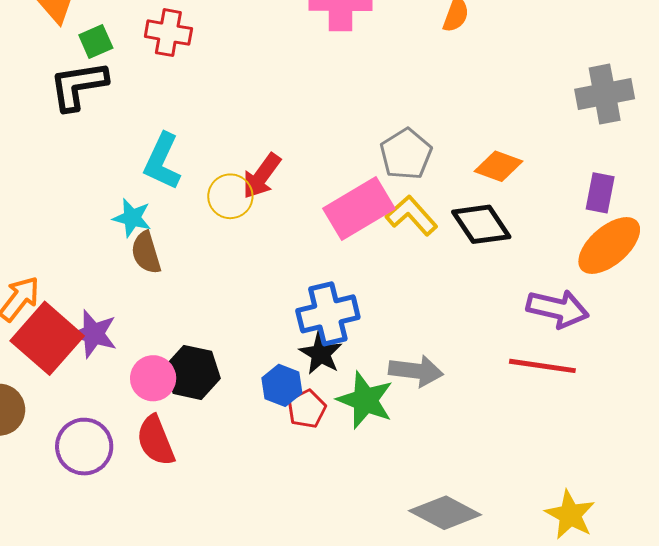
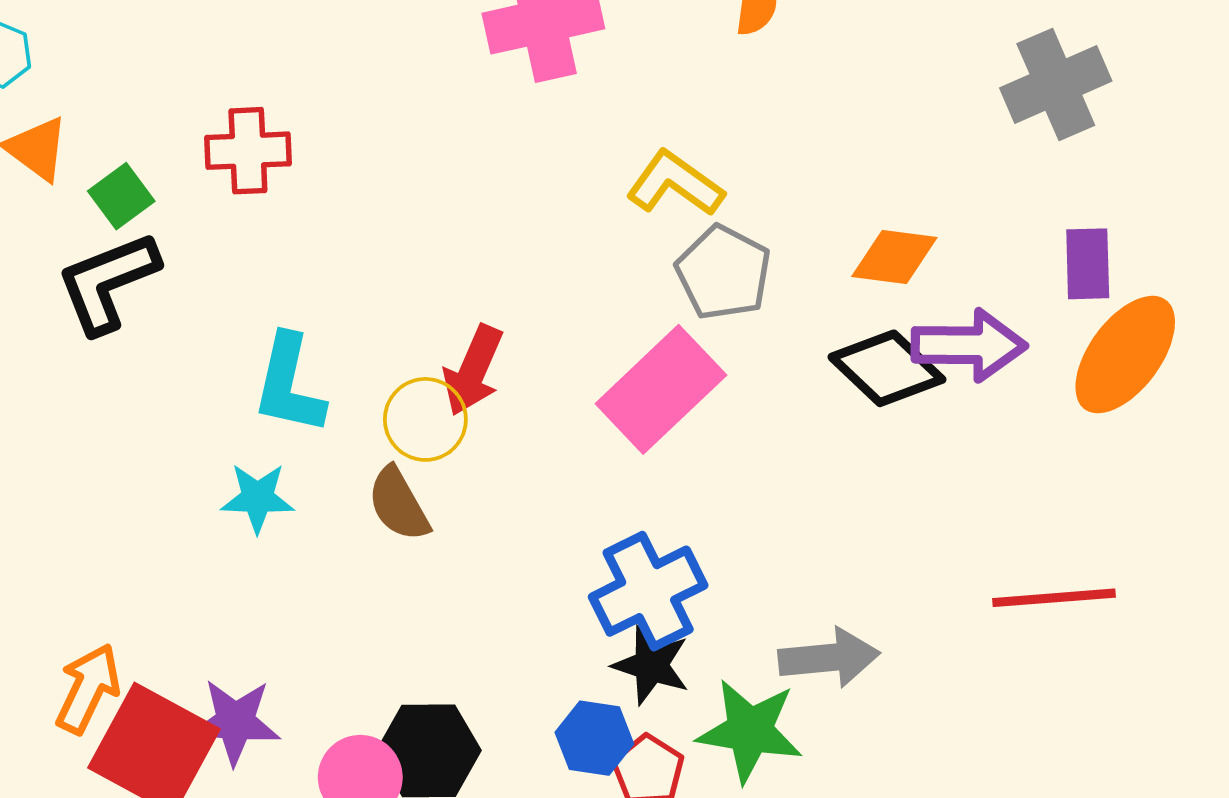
yellow L-shape: (412, 215) -> (675, 184), moved
brown semicircle: (146, 253) -> (399, 504), moved
purple arrow: (558, 309) -> (969, 345), moved

